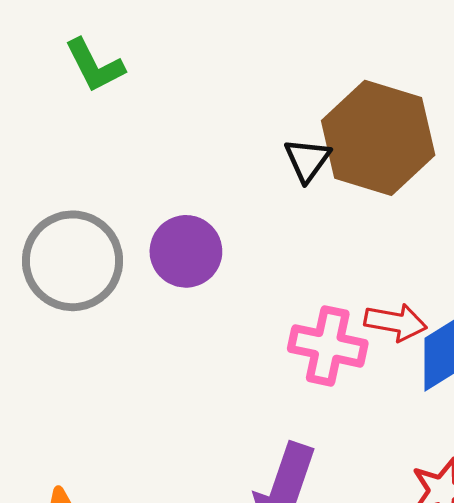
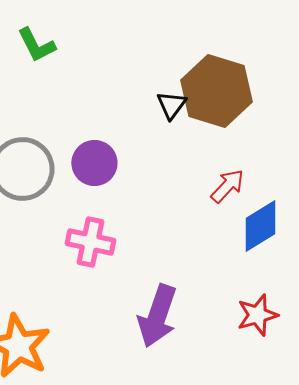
red arrow: (396, 322) -> (227, 186), moved, turned -57
pink cross: (328, 346) -> (90, 242), moved

